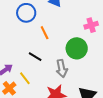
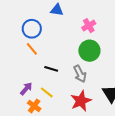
pink cross: (91, 25) -> (89, 26), moved
orange line: (45, 33) -> (32, 49), moved

